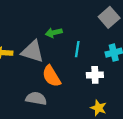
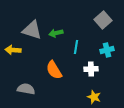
gray triangle: (33, 51) -> (32, 30), moved
gray semicircle: (36, 98) -> (26, 89), moved

